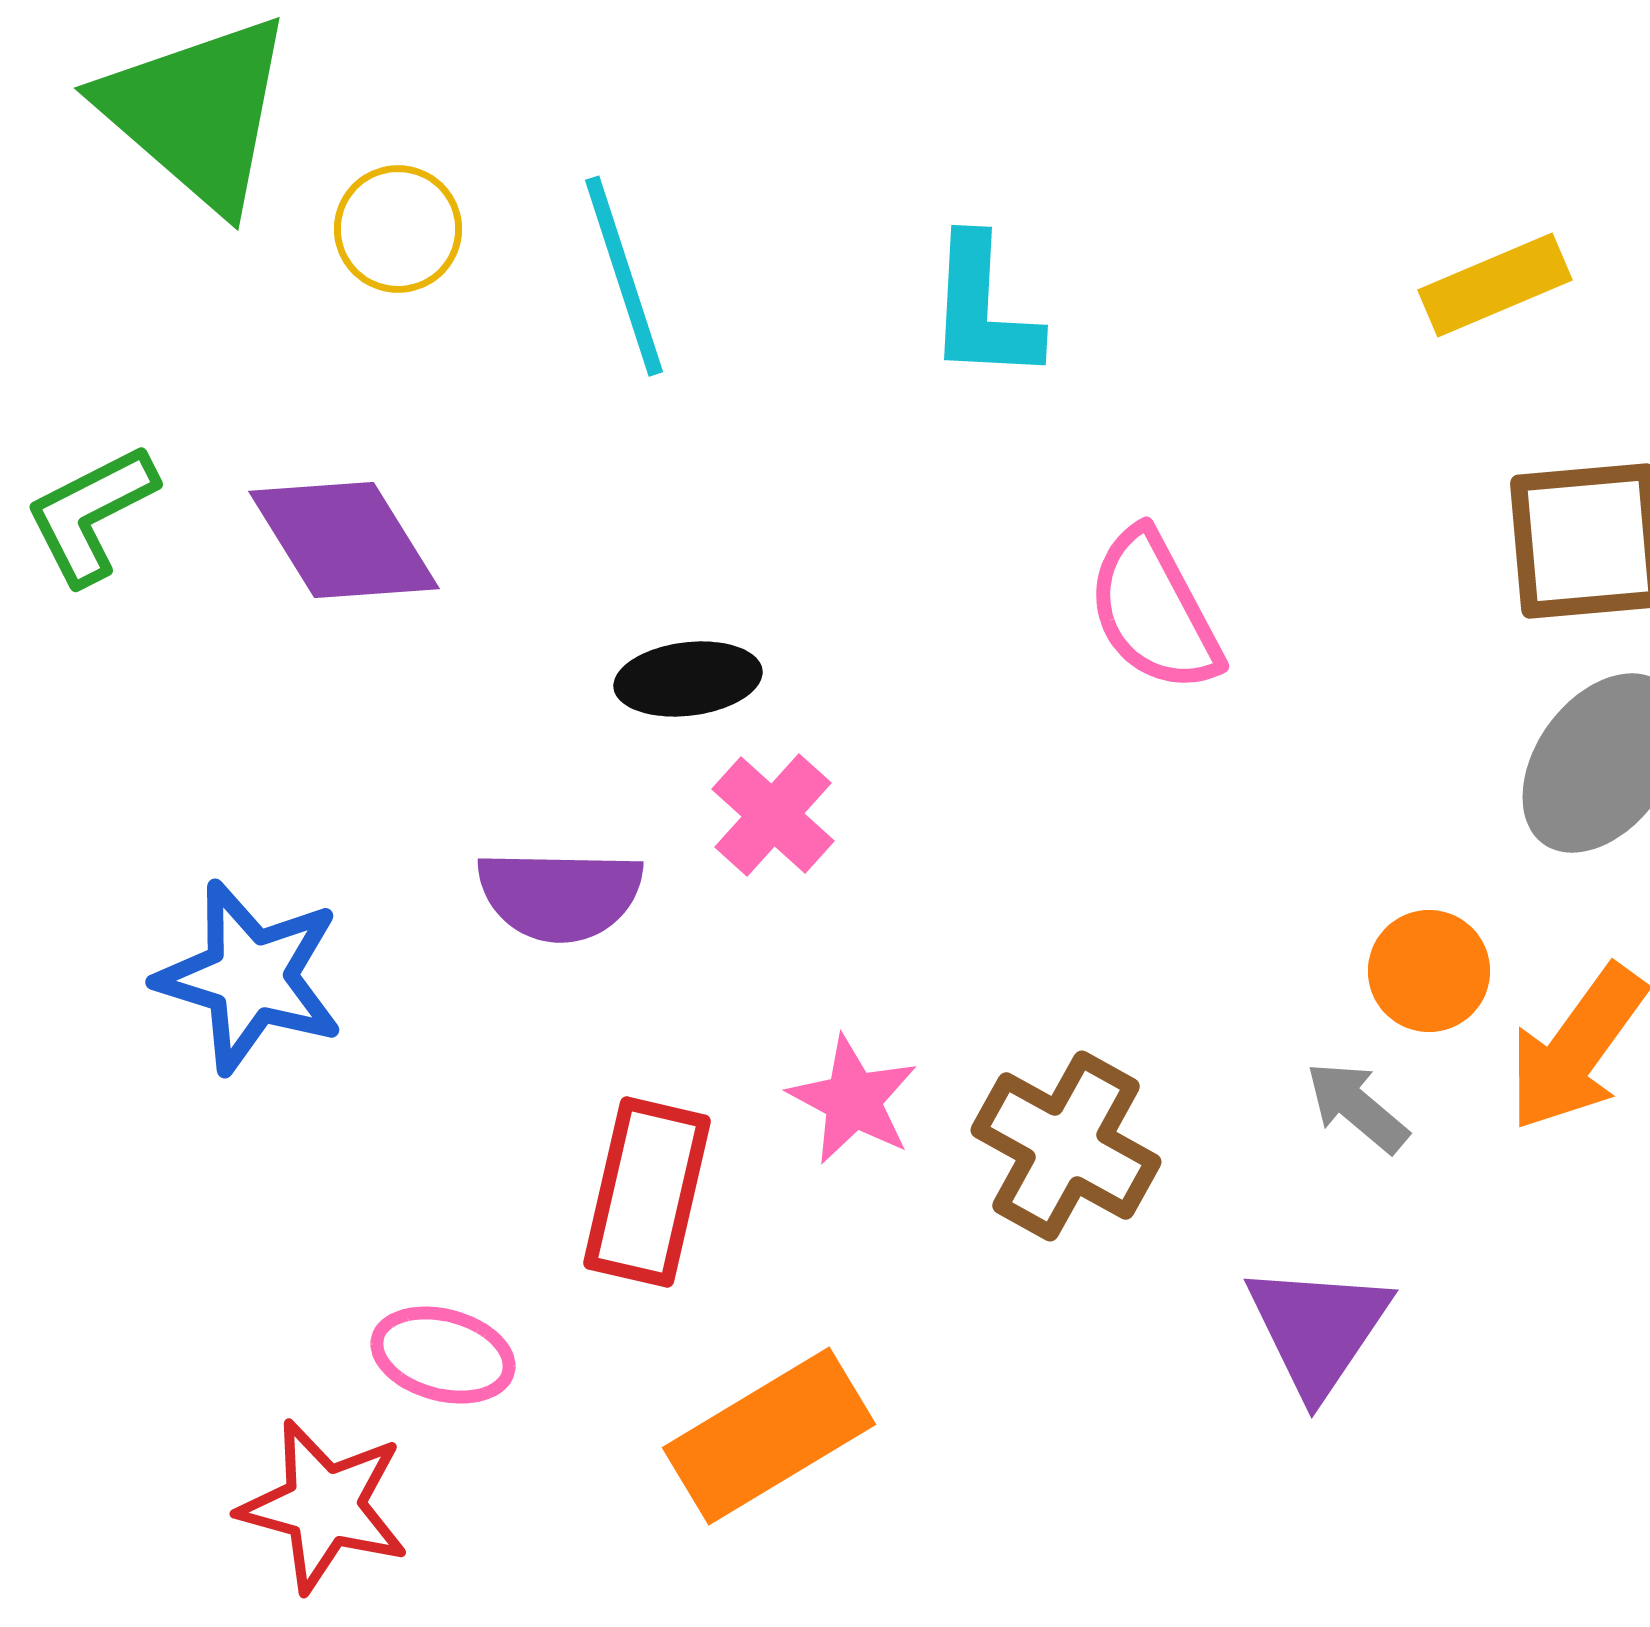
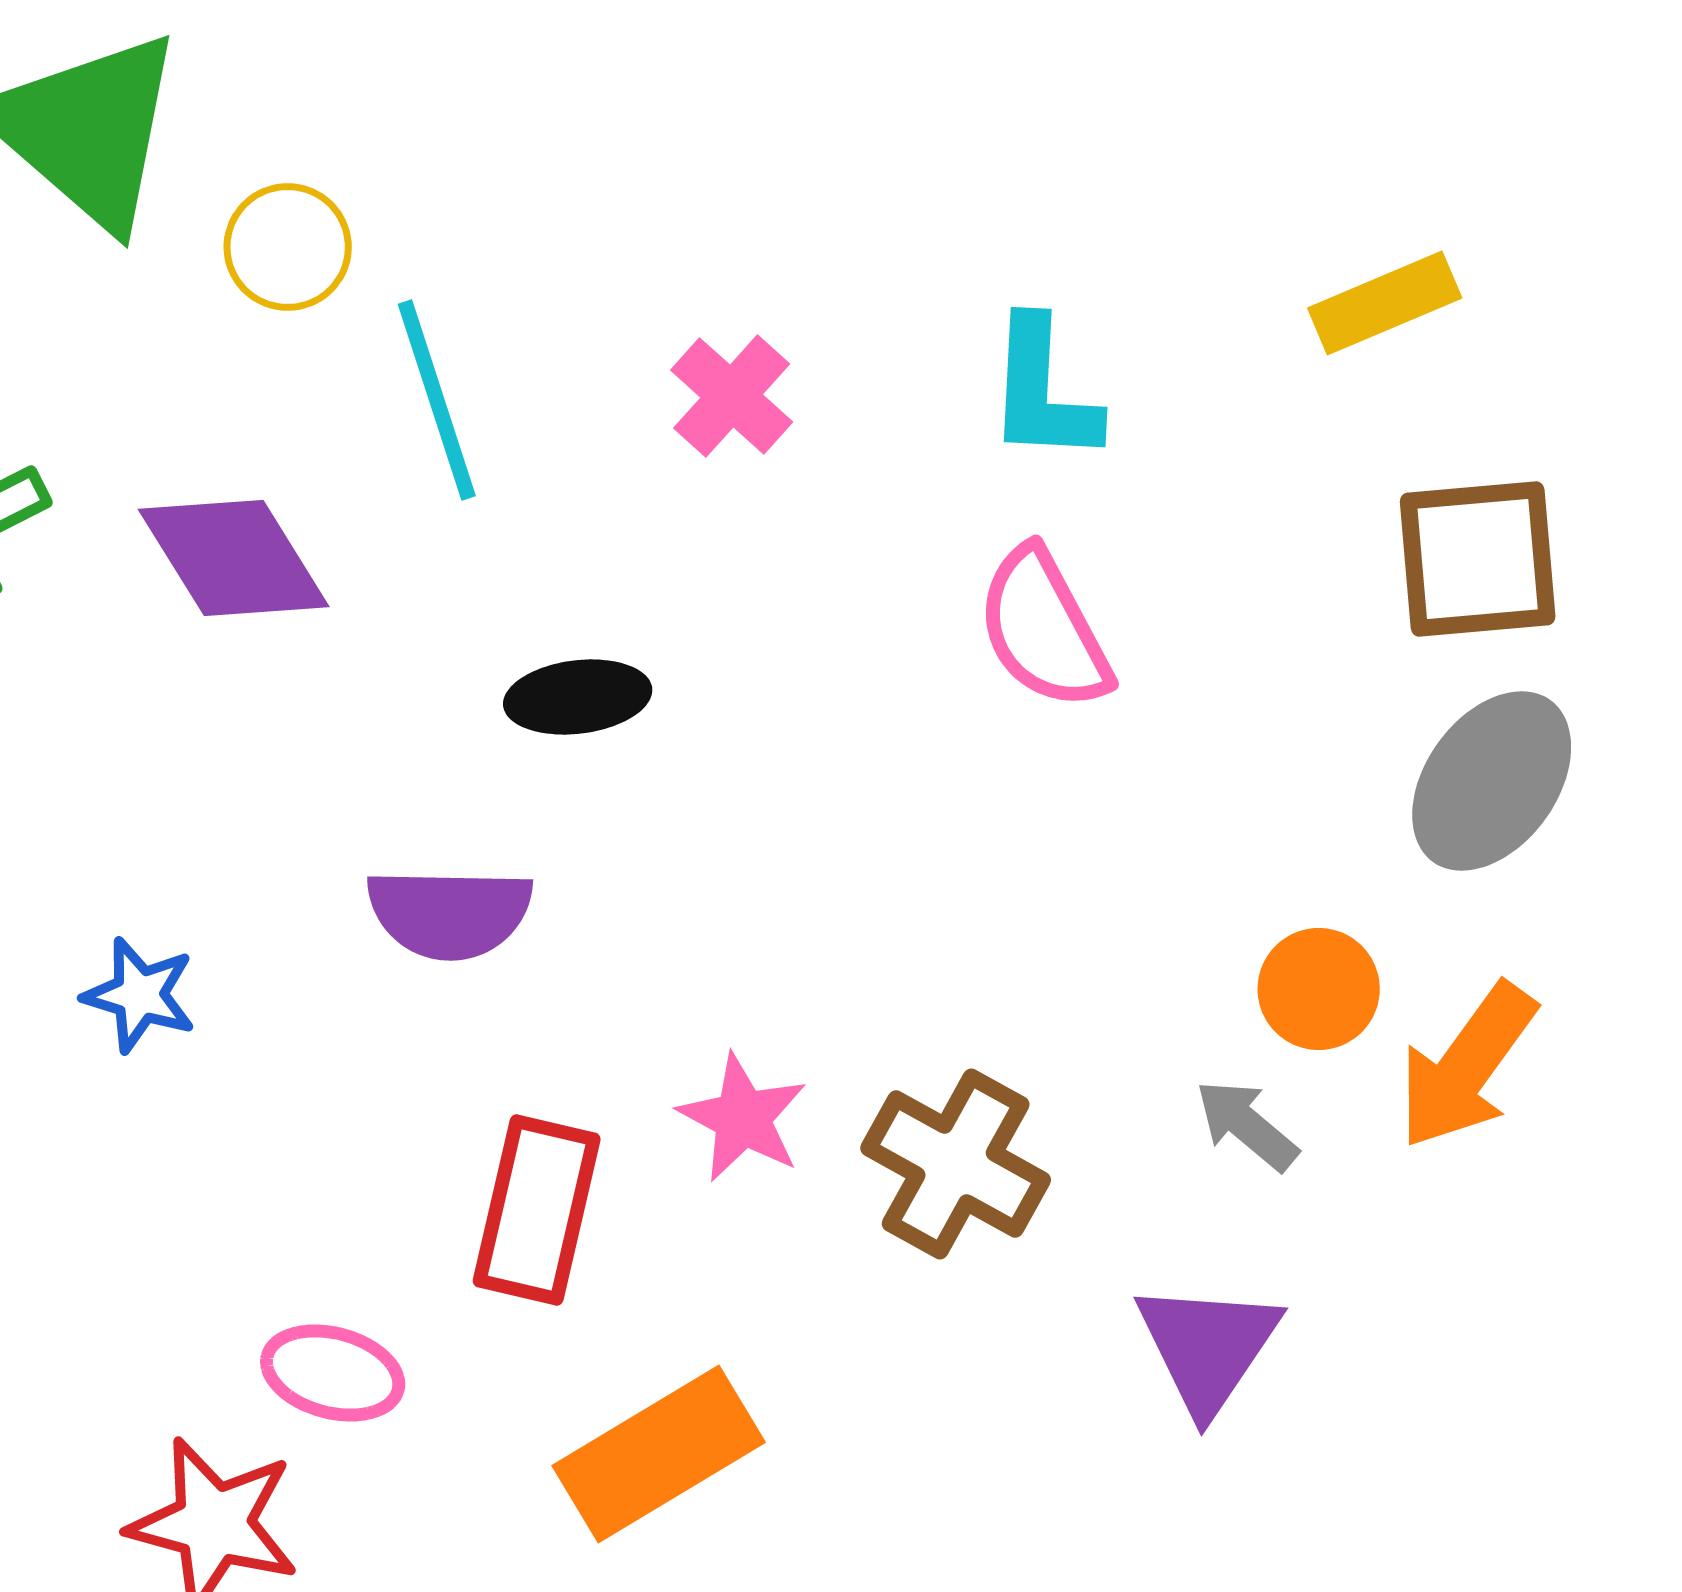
cyan line: (624, 276) -> (437, 400), moved
cyan L-shape: (983, 309) -> (1043, 391), moved
pink cross: (773, 815) -> (732, 396), moved
blue star: (250, 977) -> (140, 995), size x0.6

